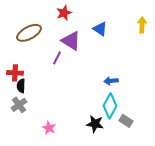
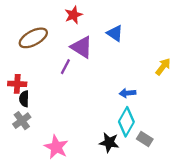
yellow arrow: (142, 25) -> (163, 67), moved, turned 35
pink star: (49, 128) -> (56, 147), size x1.5

